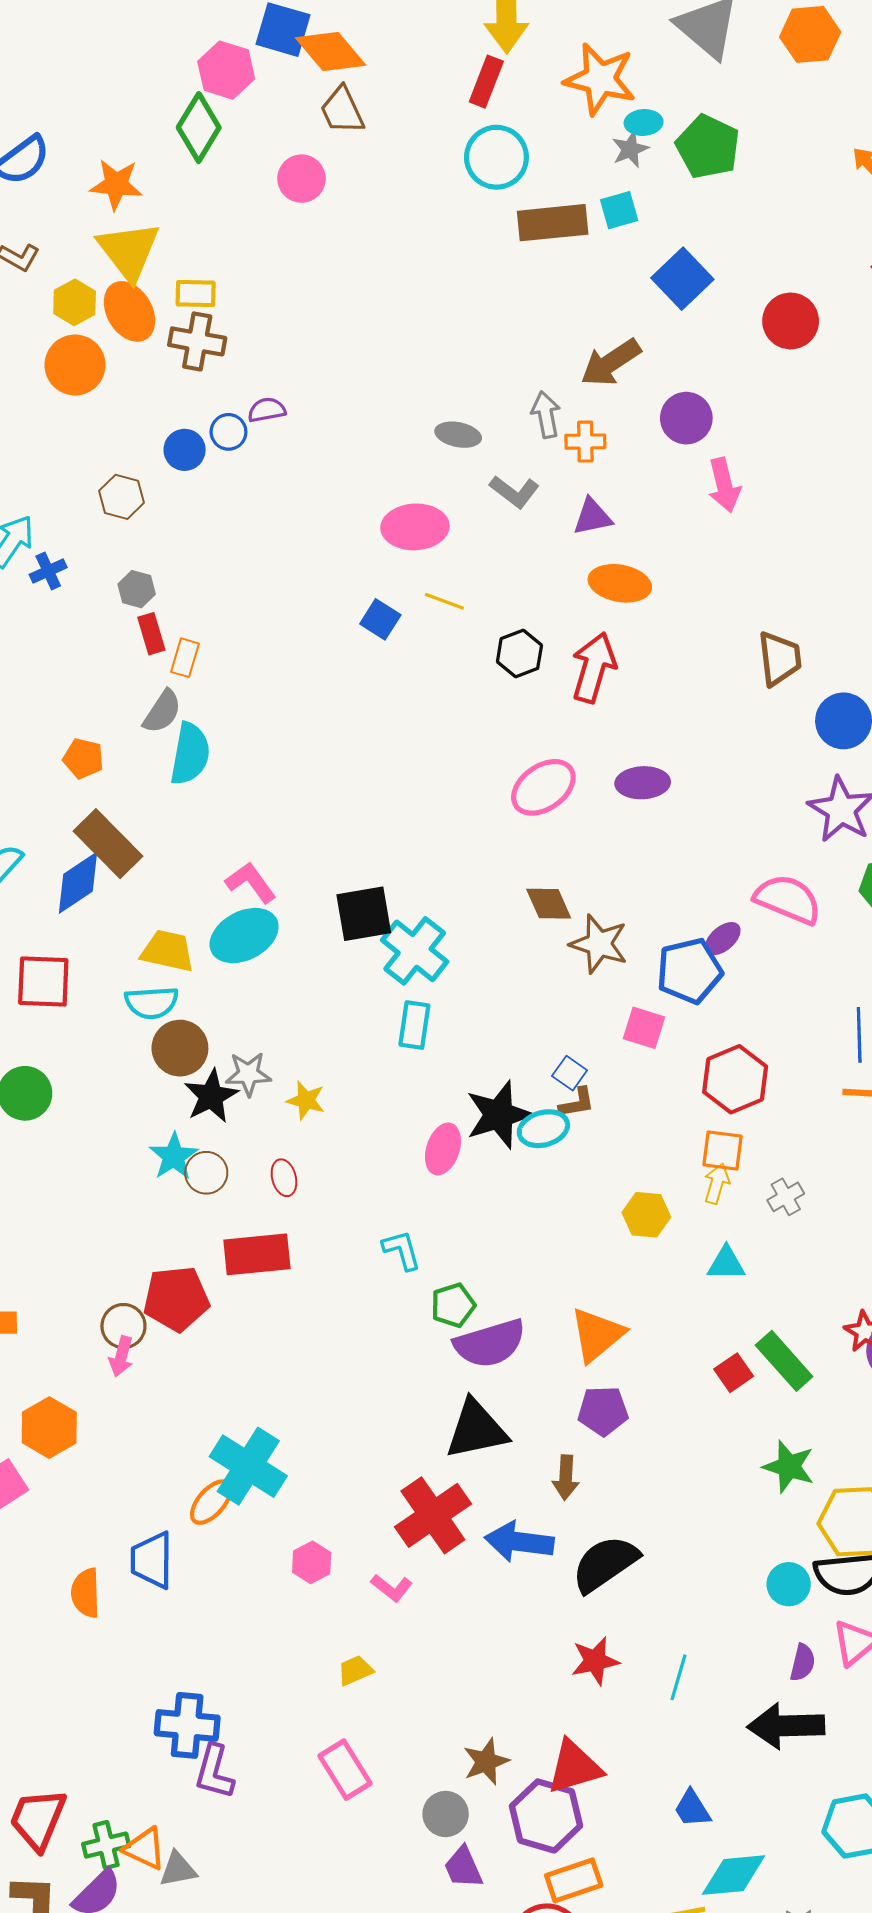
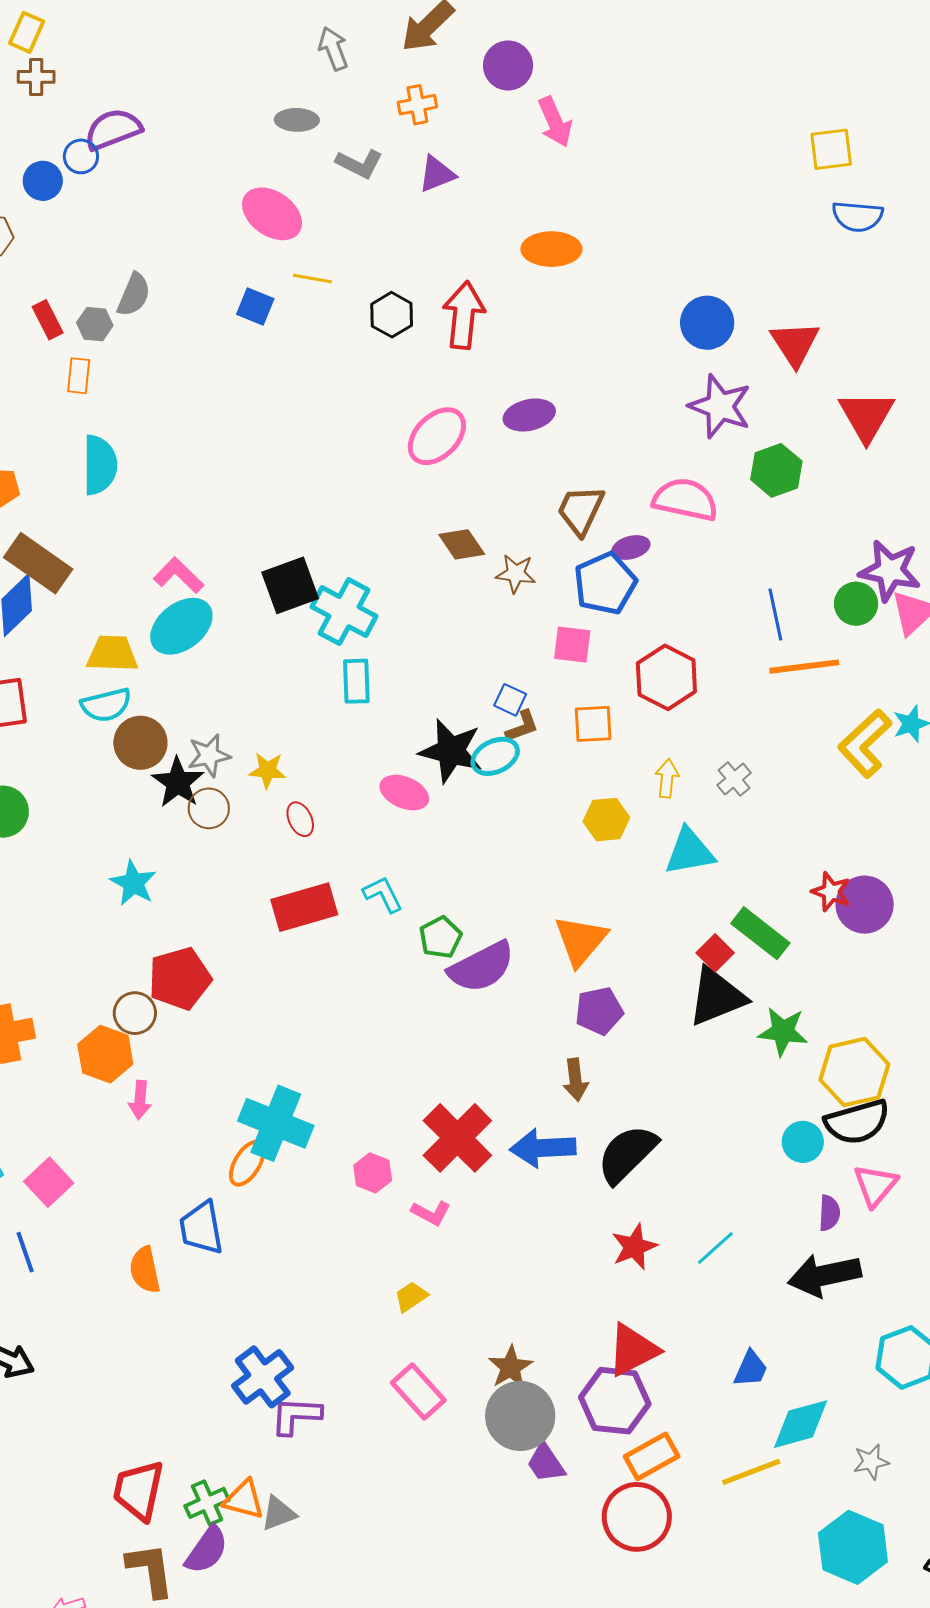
yellow rectangle: (196, 294) -> (27, 32), turned -57
brown cross: (197, 341) -> (36, 77), size x0.7
purple semicircle: (267, 410) -> (113, 129), size x1.6
gray arrow: (546, 415) -> (333, 49), moved
pink ellipse: (415, 527) -> (272, 214), turned 48
orange ellipse: (620, 583) -> (551, 249), moved
gray hexagon: (137, 589) -> (95, 324), moved
red rectangle: (151, 634) -> (48, 320), moved
brown trapezoid: (779, 659) -> (581, 510), moved, turned -138
gray semicircle: (162, 712) -> (134, 295), moved
purple ellipse: (723, 939) -> (631, 548), turned 36
brown star: (599, 944) -> (516, 574), size x0.7
black star: (499, 1115) -> (451, 751), turned -30
pink ellipse: (443, 1149) -> (404, 793), turned -75
orange square: (723, 1151) -> (593, 724), moved
cyan star: (174, 1156) -> (133, 883), moved
brown circle: (206, 1173) -> (209, 808), moved
red ellipse: (284, 1178) -> (300, 819), moved
red rectangle: (257, 1254) -> (304, 907), moved
cyan triangle: (726, 1263) -> (690, 852), size x1.4
pink arrow: (121, 1356) -> (140, 1100), moved
orange hexagon: (49, 1428) -> (105, 1054), moved
black triangle: (476, 1429) -> (717, 997), moved
pink hexagon: (312, 1562) -> (373, 1173), moved
cyan line: (679, 1677) -> (715, 1248), turned 42
blue cross: (187, 1725) -> (263, 1377), turned -32
brown star: (486, 1762) -> (510, 1367), moved
purple L-shape: (214, 1772) -> (296, 1416), turned 88
blue trapezoid: (692, 1809) -> (751, 1369), turned -114
gray circle: (446, 1814) -> (520, 1416), size x1.6

